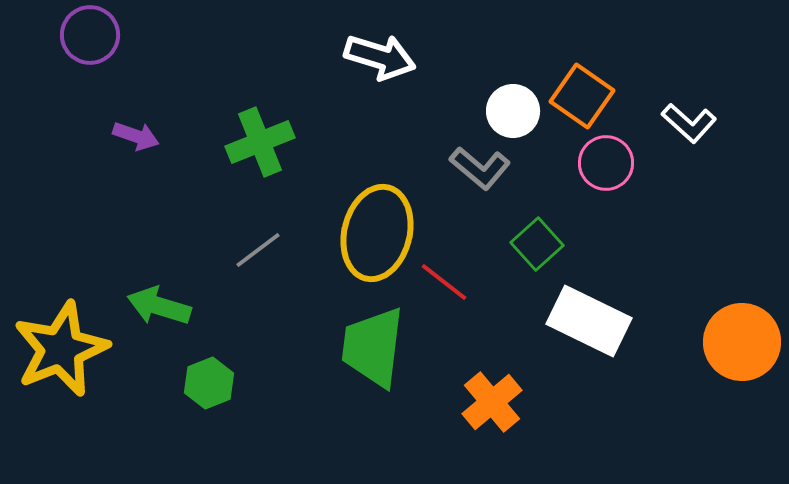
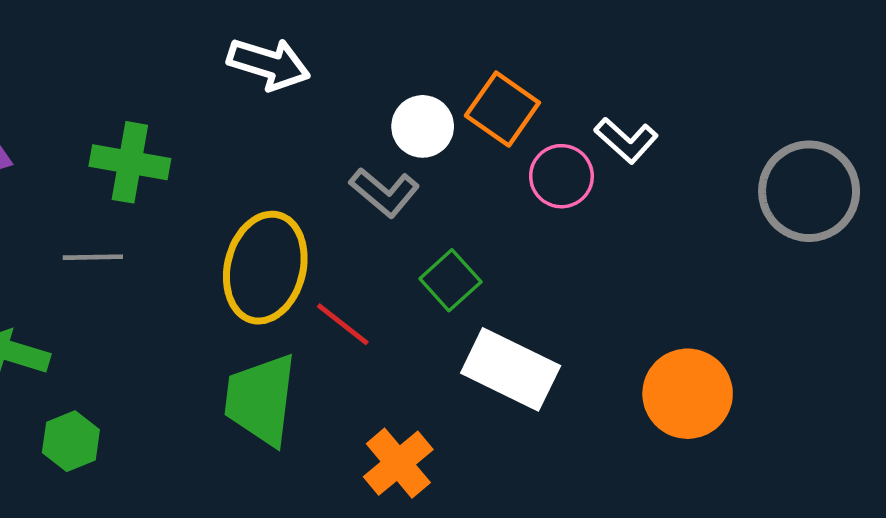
green cross: (260, 142) -> (130, 162), turned 32
pink circle: (606, 163) -> (561, 176), moved
gray line: (258, 250) -> (93, 257), moved, turned 36

